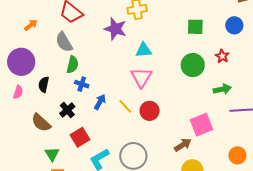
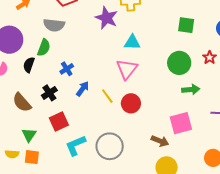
gray semicircle: (64, 42) -> (54, 25), turned -60
green semicircle: (72, 65) -> (44, 48), moved
blue cross: (82, 84) -> (67, 69), turned 32
green arrow: (222, 89) -> (191, 90), moved
brown arrow: (183, 145) -> (160, 141), turned 48

